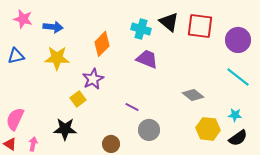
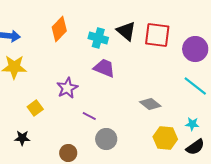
orange diamond: (102, 44) -> (59, 29), moved
purple star: (93, 79) -> (67, 88), moved
black star: (65, 129) -> (22, 138), size x0.7

